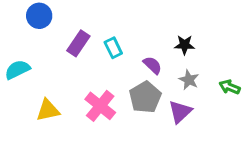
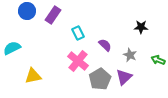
purple rectangle: (78, 43) -> (53, 15), moved
black star: (184, 45) -> (141, 27), moved
gray pentagon: (145, 97) -> (100, 79), moved
pink cross: (100, 106) -> (78, 61), moved

